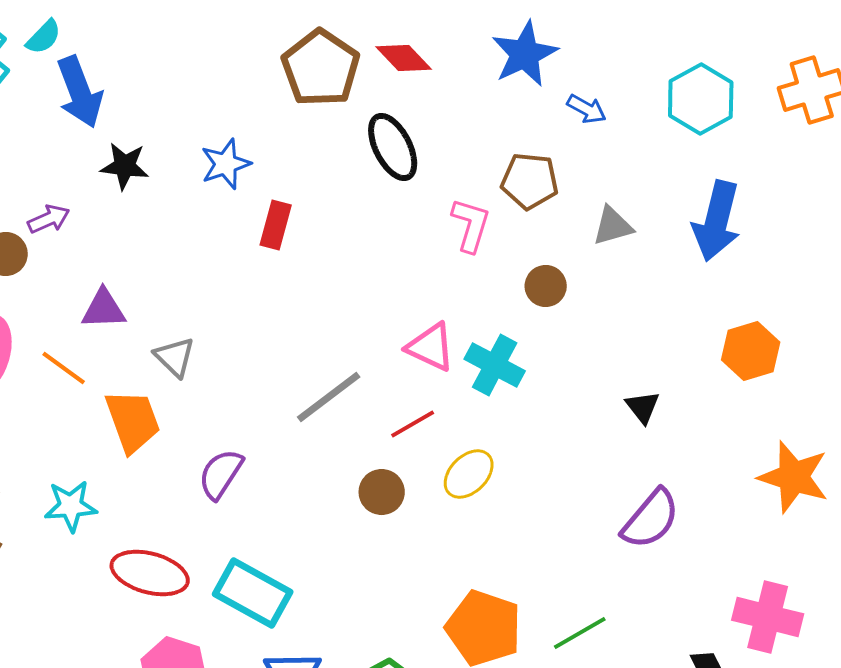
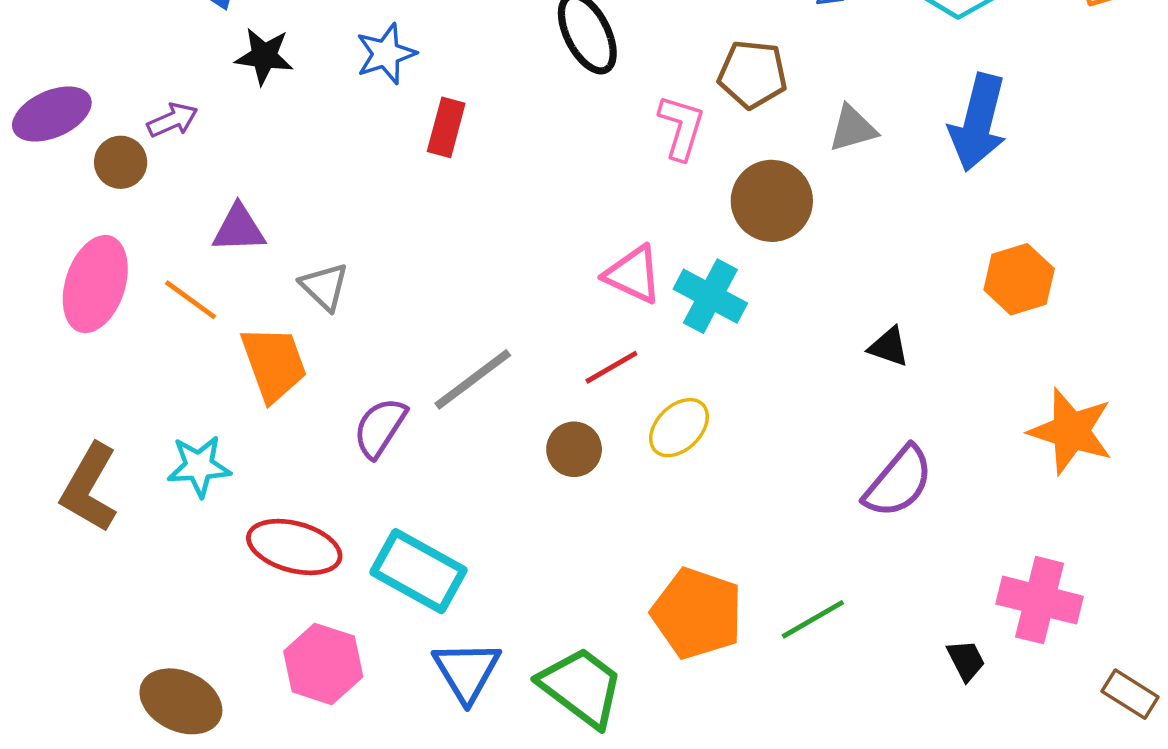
brown circle: (546, 286) -> (772, 201), size x1.6
gray line: (329, 397) -> (473, 379), moved
black triangle: (643, 407) -> (889, 347), turned -33

